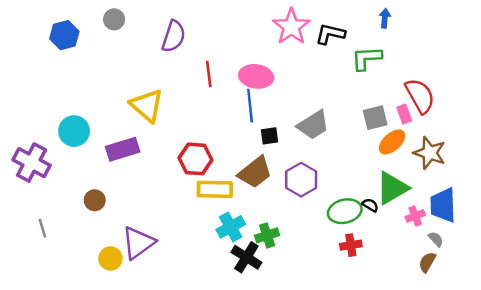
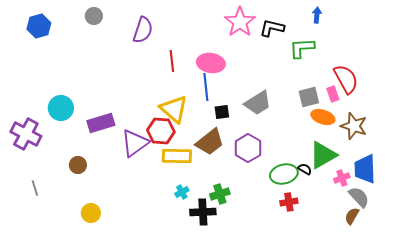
blue hexagon: (64, 35) -> (39, 26), moved
yellow triangle: (147, 106) -> (174, 109), moved
orange ellipse: (392, 142) -> (323, 117), turned 60
cyan cross: (231, 227) -> (182, 192), moved, size x0.6
gray semicircle: (436, 239) -> (359, 197), size x1.6
purple triangle: (138, 243) -> (135, 143), moved
black cross: (246, 257) -> (203, 212), turned -35

